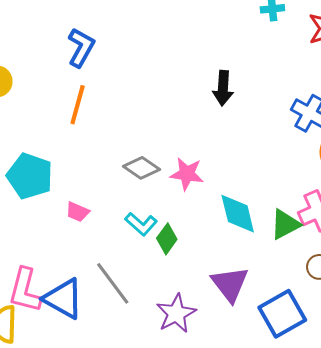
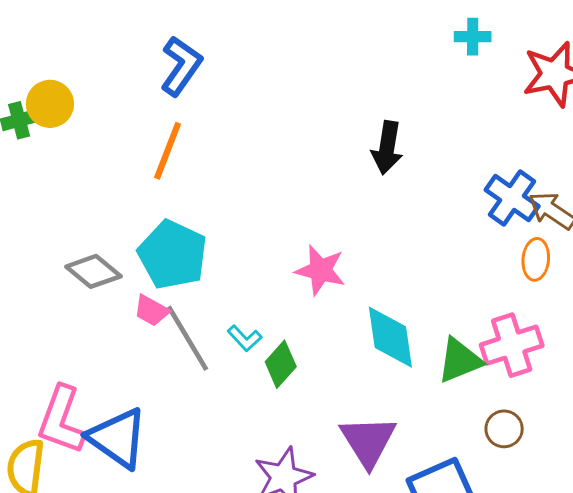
gray diamond: (142, 168) -> (93, 271), moved
cyan pentagon: (30, 176) -> (172, 255), moved
cyan L-shape: (141, 224) -> (245, 338), size x0.7
gray line: (113, 283) -> (187, 338), moved

